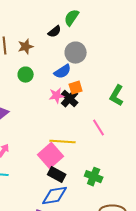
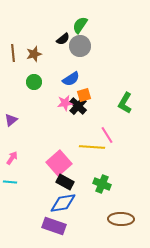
gray circle: (76, 53) -> (80, 46), moved
yellow line: (63, 142) -> (92, 147), moved

